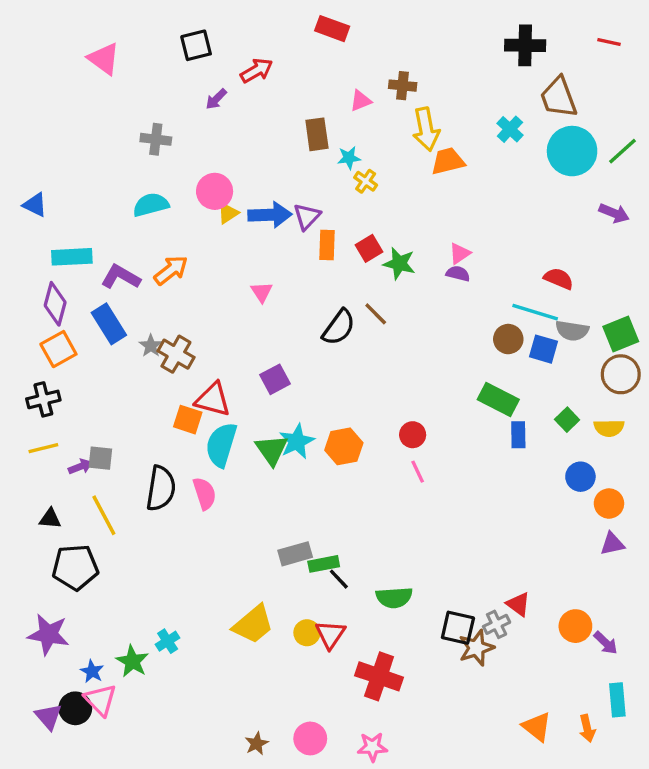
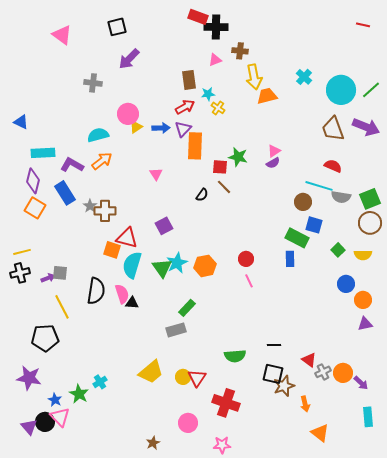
black cross: (525, 45) -> (216, 27), moved
red arrow: (257, 70) -> (185, 107), moved
brown trapezoid: (559, 97) -> (333, 129), moved
purple arrow: (216, 99) -> (129, 59), size x1.6
cyan semicircle: (151, 205) -> (98, 135), moved
purple arrow: (614, 213) -> (366, 127), size x1.5
blue arrow: (270, 215) -> (161, 128), size x0.7
orange rectangle: (327, 245) -> (195, 146), size x1.5
red square: (369, 248) -> (220, 167), moved, turned 35
purple semicircle: (458, 274) -> (273, 163), turned 136
black semicircle: (339, 327) -> (202, 195), size x0.6
orange square: (58, 349) -> (35, 208), turned -30
blue square: (544, 349) -> (314, 225), moved
brown cross: (176, 354) -> (105, 211), turned -30
black cross: (43, 399) -> (20, 273), moved
blue rectangle: (518, 435) -> (290, 259), moved
yellow line: (43, 448) -> (22, 252), moved
black triangle: (50, 519) -> (132, 303), moved
green rectangle: (324, 564) -> (187, 308), moved, turned -36
black line: (339, 579) -> (274, 345), moved, turned -48
gray cross: (497, 624) -> (323, 372), moved
orange arrow: (587, 728) -> (305, 404), moved
pink circle: (310, 738) -> (188, 423), moved

